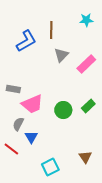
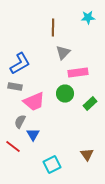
blue L-shape: (26, 41) -> (20, 64), moved
pink rectangle: (86, 64) -> (78, 72), moved, turned 36
green circle: (63, 110) -> (65, 94), moved

